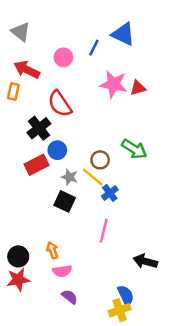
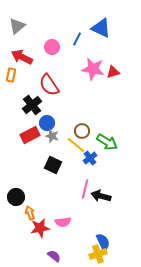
gray triangle: (21, 32) -> (17, 26), turned 42
green arrow: (134, 149) -> (107, 142), moved
gray star: (70, 177) -> (52, 136), moved
orange arrow: (52, 250) -> (30, 213), moved
black circle: (18, 256) -> (16, 197), moved
black arrow: (145, 261) -> (101, 196), moved
pink semicircle: (62, 271) -> (63, 222), moved
red star: (18, 280) -> (40, 228), moved
purple semicircle: (70, 297) -> (54, 256), moved

